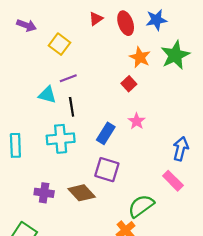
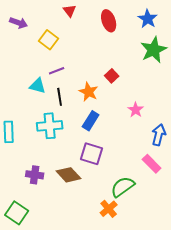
red triangle: (96, 19) -> (70, 11), moved, turned -32
blue star: (156, 20) -> (148, 19), moved, turned -30
orange star: (140, 57) -> (89, 92), moved
pink star: (137, 121) -> (136, 110), moved

